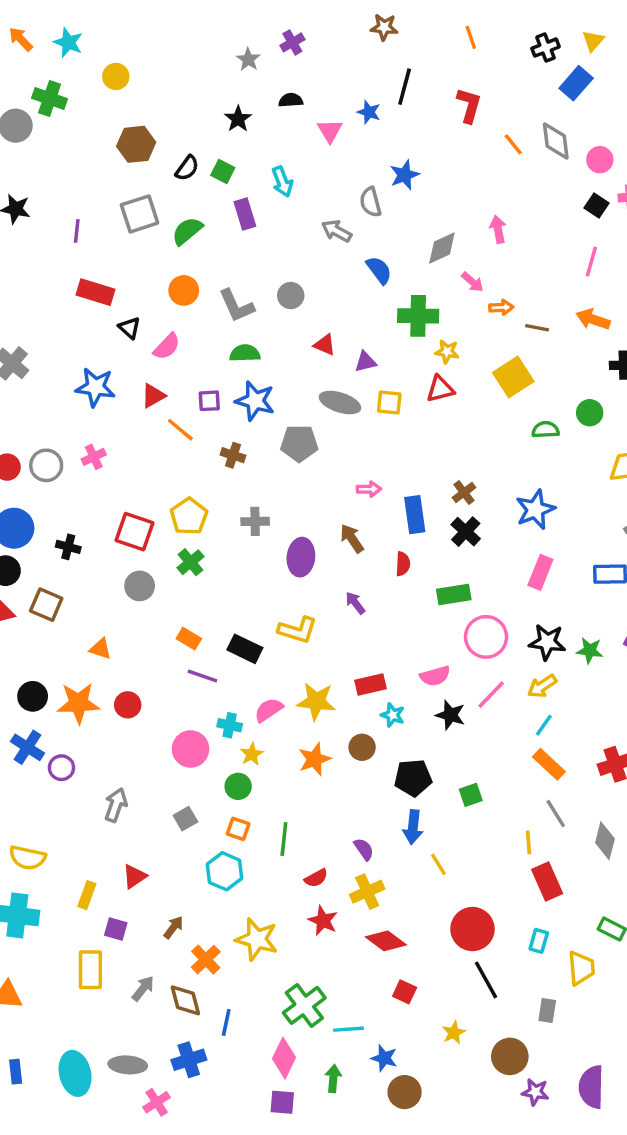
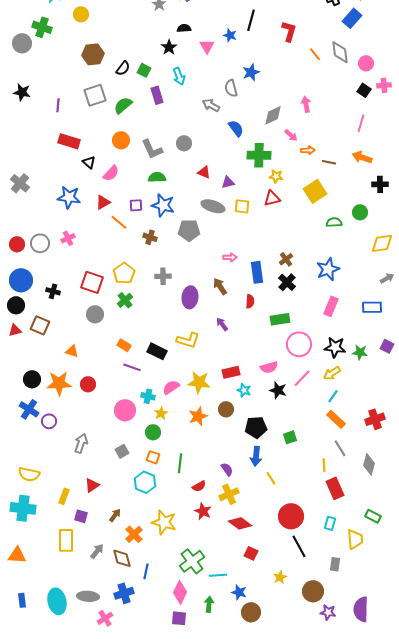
black star: (238, 119) -> (169, 47), moved

